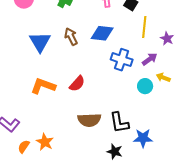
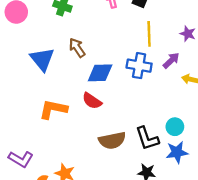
yellow line: (144, 27) -> (149, 34), moved
blue diamond: (102, 33) -> (100, 73), moved
red semicircle: (77, 84) -> (92, 101), turned 90
cyan circle: (145, 86) -> (175, 127), moved

